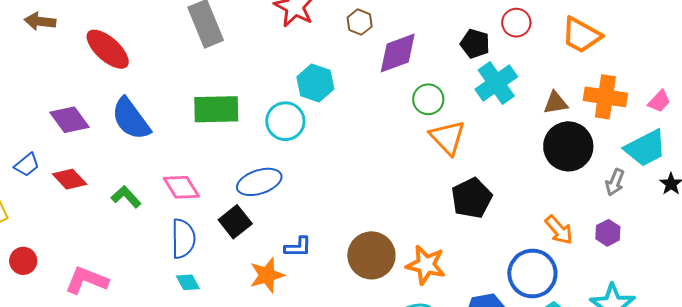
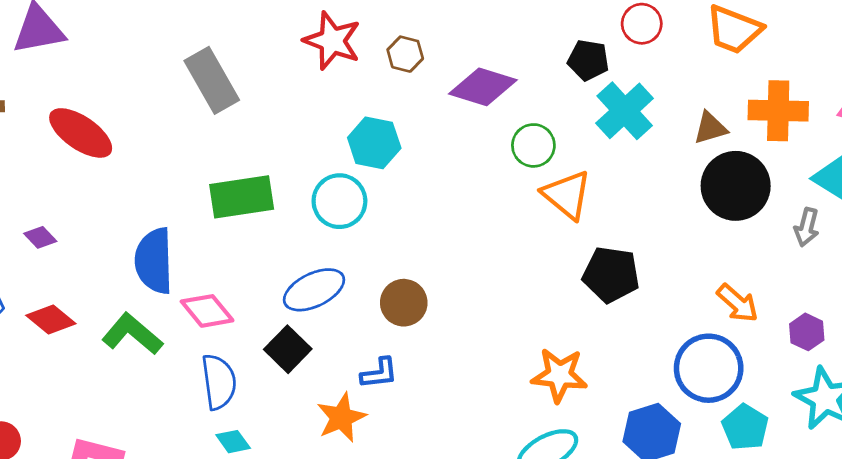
brown hexagon: (360, 22) -> (405, 54), moved
purple diamond: (398, 53) -> (483, 87), turned 45
blue semicircle: (131, 119) -> (154, 261), moved, turned 42
purple diamond: (69, 120) -> (40, 237), size x0.6
green L-shape: (126, 197) -> (132, 334), size x1.4
black pentagon: (472, 198) -> (611, 275), turned -30
purple hexagon: (608, 233) -> (807, 332), moved
brown circle: (371, 255) -> (404, 303), moved, size x0.7

